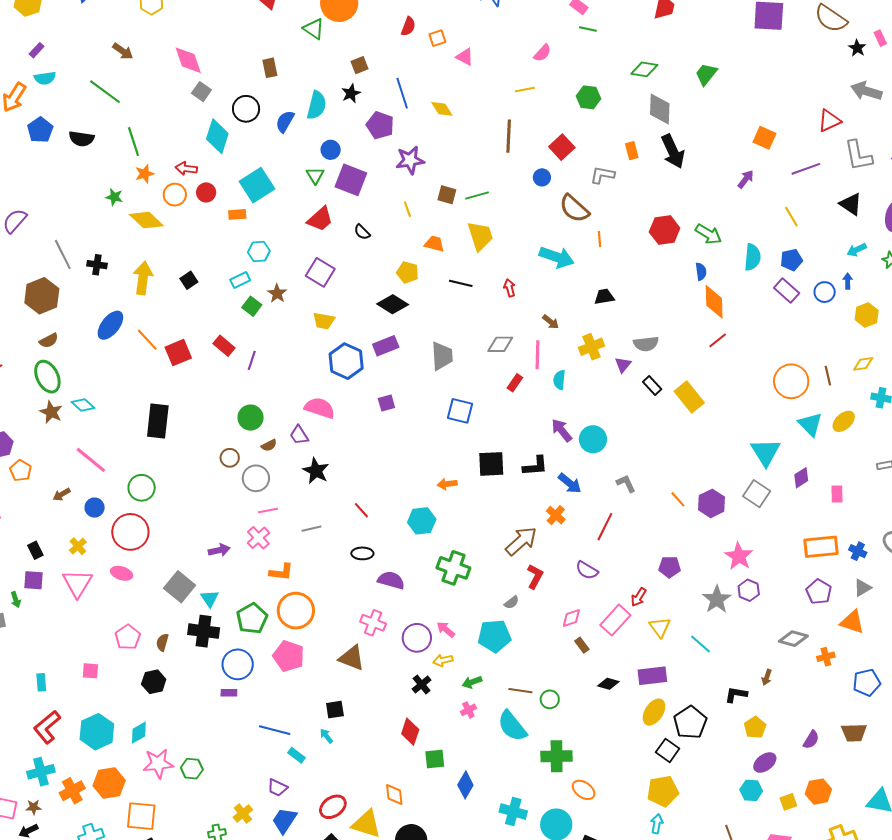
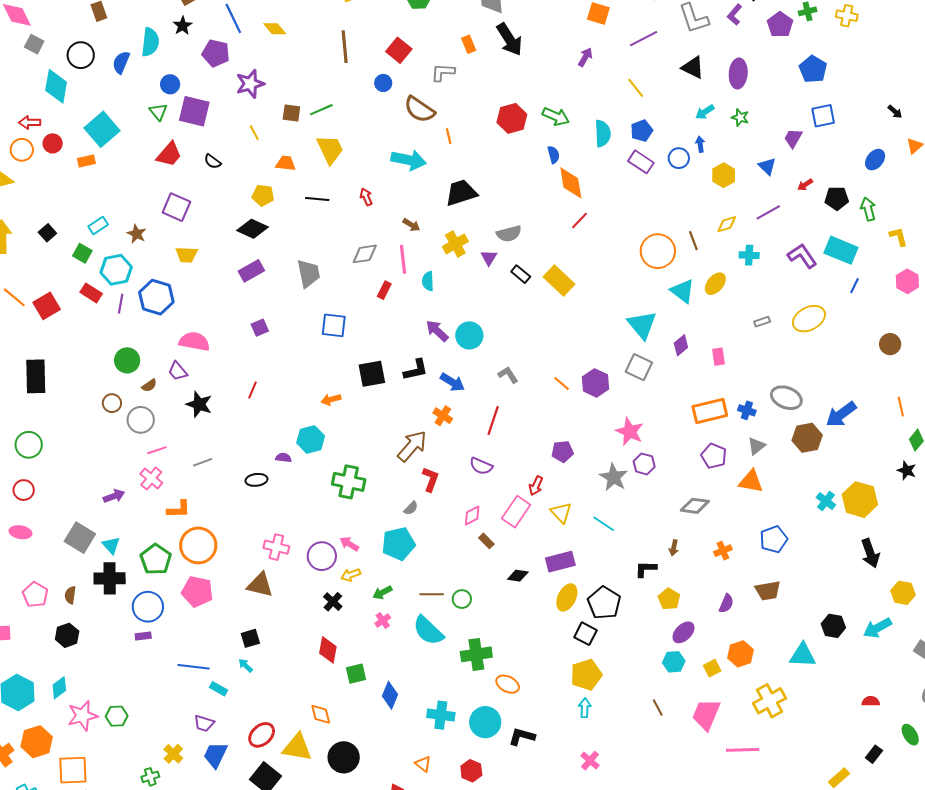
cyan hexagon: (259, 252) -> (116, 270), moved, size x1.4
black trapezoid: (604, 297) -> (461, 193), size x1.6
green square: (252, 306) -> (82, 253), moved
blue hexagon: (346, 361) -> (156, 297), moved
red line: (361, 510) -> (253, 390), moved, turned 72
red circle: (130, 532) -> (24, 490), size x0.6
purple semicircle: (391, 580) -> (283, 458), moved, size x0.6
orange cross: (826, 657) -> (723, 551), moved

